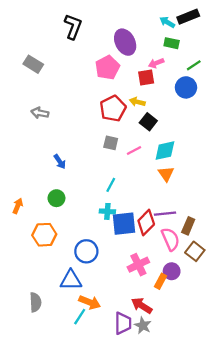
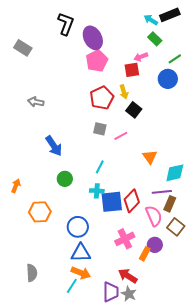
purple ellipse: (125, 42) -> (93, 38), moved
green rectangle: (172, 43) -> (155, 39), turned 32
gray rectangle: (33, 64) -> (23, 48), moved
yellow arrow: (137, 102) -> (124, 92), turned -120
cyan diamond: (165, 151) -> (175, 173), moved
blue arrow: (60, 162) -> (54, 146), size x1.5
green circle: (56, 198) -> (65, 179), moved
purple line: (165, 214) -> (162, 192), moved
blue triangle: (71, 280) -> (81, 253), moved

